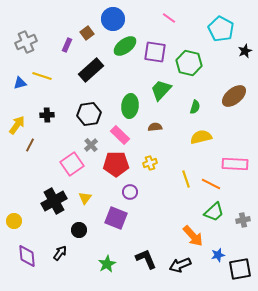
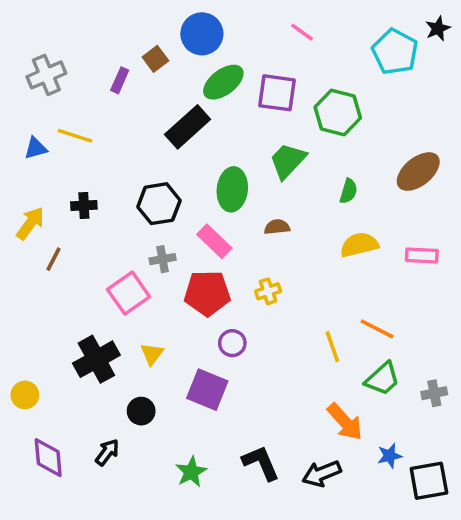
black star: (245, 51) -> (438, 28), moved
black rectangle: (91, 70) -> (188, 127), moved
gray cross: (91, 145) -> (163, 259), turned 32
pink rectangle: (235, 164) -> (422, 256), moved, size x0.7
yellow line: (186, 179) -> (332, 347), moved

